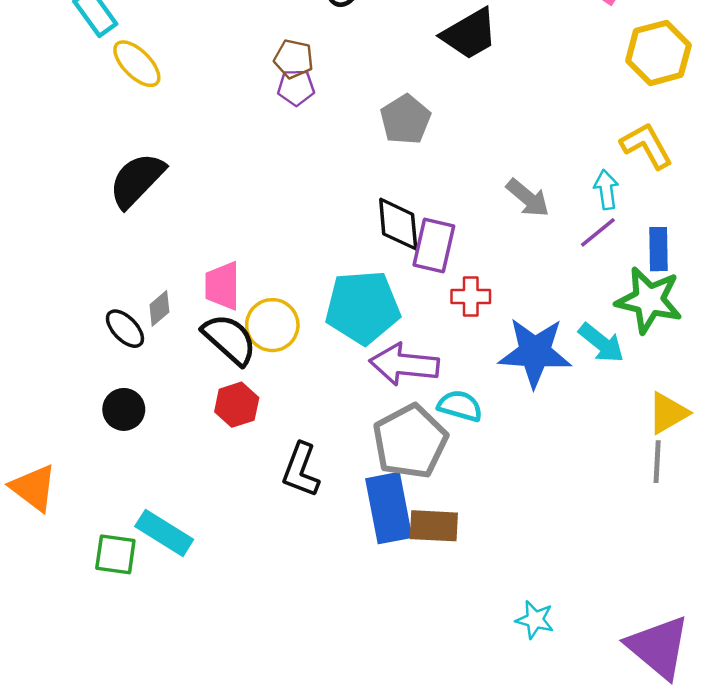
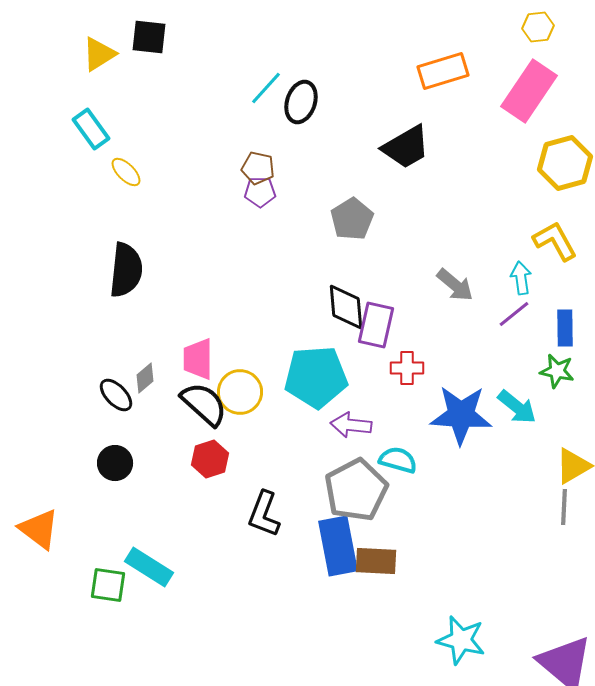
yellow ellipse: (137, 64) -> (126, 172), size x0.7
black semicircle: (137, 180) -> (126, 270), turned 142
green star: (649, 300) -> (557, 371), size x0.6
purple arrow: (404, 364) -> (351, 425), size x0.7
cyan star: (535, 620) -> (461, 640), size x1.5

